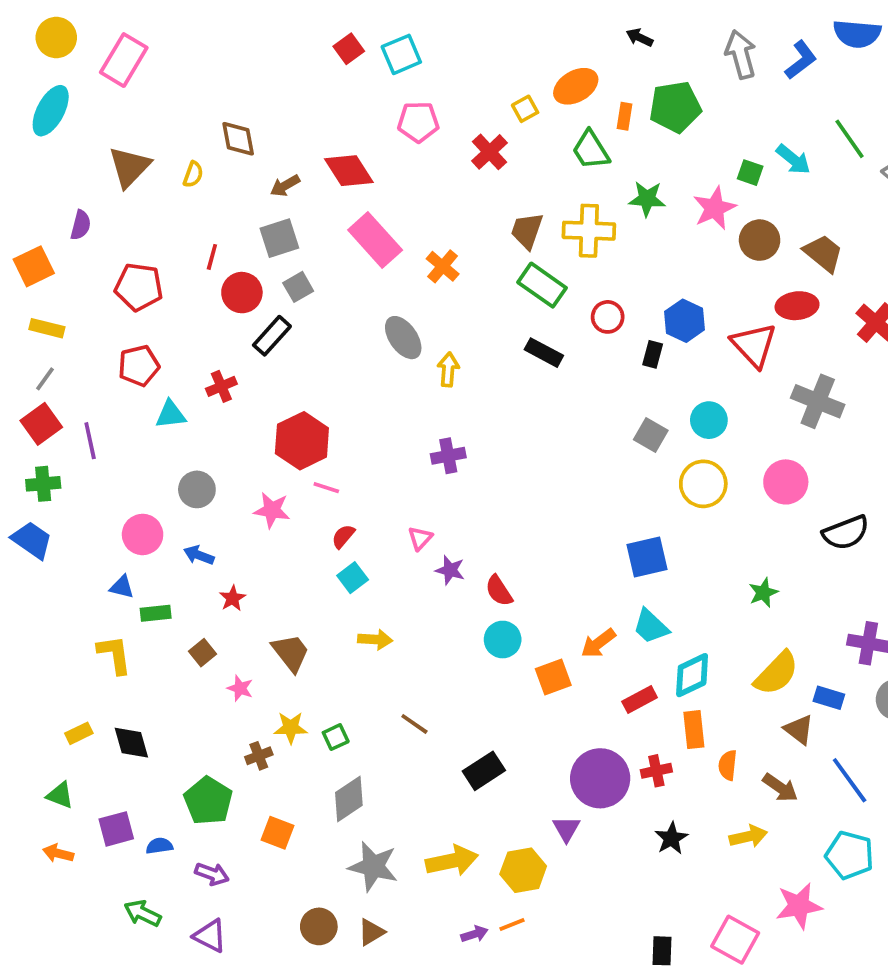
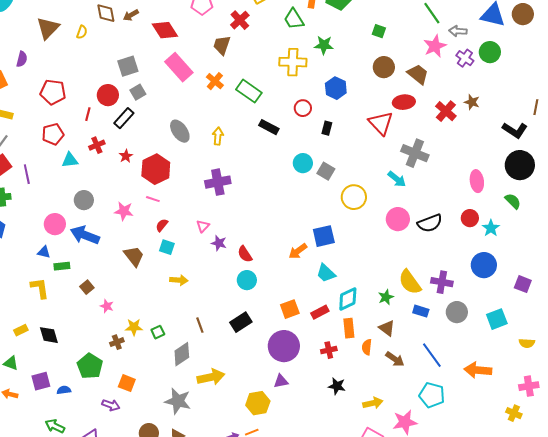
cyan arrow: (793, 159) -> (397, 179), moved
brown arrow: (285, 186) -> (131, 15), moved
pink star: (715, 208) -> (435, 46), moved
brown trapezoid: (527, 231) -> (222, 45), moved
red line: (212, 257) -> (88, 114), moved
green rectangle: (542, 285) -> (249, 91), moved
blue hexagon: (685, 321) -> (336, 88), moved
gray ellipse: (403, 338) -> (180, 131), moved
cyan circle: (709, 420) -> (303, 163), moved
red hexagon: (302, 441) -> (156, 169), moved
purple cross: (448, 456) -> (218, 182), size x1.4
pink circle: (786, 482) -> (398, 219), moved
blue arrow: (199, 555) -> (85, 235), size x1.8
cyan square: (353, 578) -> (167, 247), turned -35
green star: (763, 593) -> (386, 297), moved
red star: (233, 598) -> (126, 156), moved
orange arrow: (598, 643) -> (298, 251), moved
brown trapezoid: (291, 653) -> (134, 256), moved
yellow semicircle: (776, 673) -> (410, 282), moved, turned 100
orange square: (553, 677) -> (290, 309), moved
brown line: (414, 724) -> (200, 325), turned 35
brown triangle: (799, 730) -> (387, 328), moved
black rectangle: (484, 771) -> (241, 322), moved
purple circle: (600, 778) -> (284, 346), moved
gray diamond: (349, 799) -> (182, 354), moved
purple triangle: (566, 829) -> (281, 381), turned 49
yellow arrow: (748, 836) -> (373, 403), moved
black star: (671, 838) -> (337, 386), turned -30
yellow arrow: (452, 861) -> (211, 377), moved
purple arrow: (212, 874) -> (111, 405), moved

